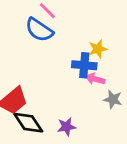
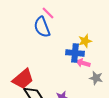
blue semicircle: (39, 30) -> (42, 27), turned 35

